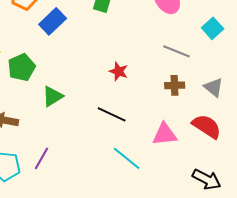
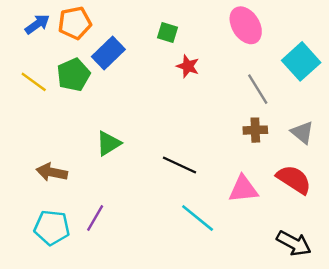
cyan square: (213, 28) -> (301, 61), size x1.4
gray line: (177, 51) -> (258, 89), turned 36
green pentagon: (22, 67) -> (73, 75), moved
red star: (119, 71) -> (188, 66), moved

